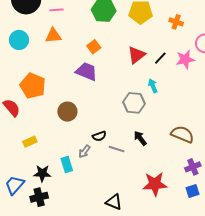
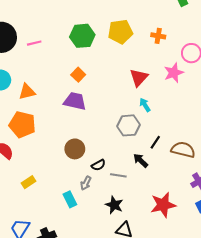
orange triangle: (53, 36) -> (27, 92), moved
red triangle: (136, 55) -> (139, 77), moved
black line: (160, 58) -> (155, 142), moved
brown circle: (67, 112) -> (75, 149), moved
black star: (42, 173) -> (114, 205), moved, turned 30

